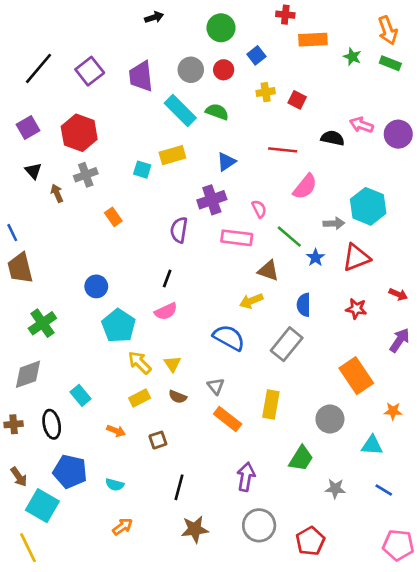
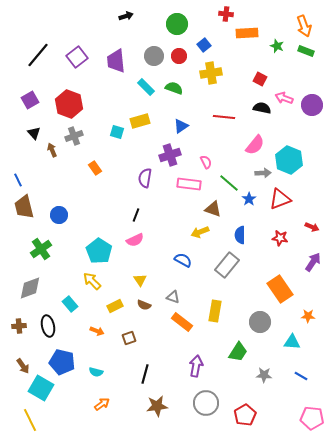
yellow cross: (266, 92) -> (211, 73), size x1.5
red square: (297, 100) -> (260, 79), moved
cyan rectangle: (180, 110) -> (146, 87), size x0.7
pink semicircle: (305, 187) -> (255, 145), moved
blue circle: (96, 286) -> (59, 215), moved
blue semicircle: (229, 338) -> (183, 260), size x0.7
yellow arrow: (140, 363) -> (92, 281), moved
gray triangle: (216, 386) -> (173, 297), turned -32

